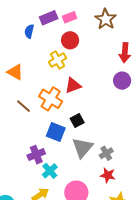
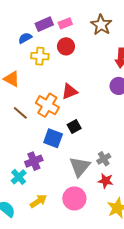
blue semicircle: (29, 31) -> (25, 38), turned 48
yellow cross: (58, 60) -> (40, 56), moved, turned 36
gray triangle: (82, 148) -> (80, 167), moved
cyan cross: (50, 171) -> (19, 177), moved

